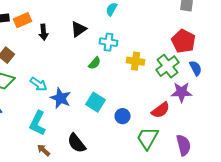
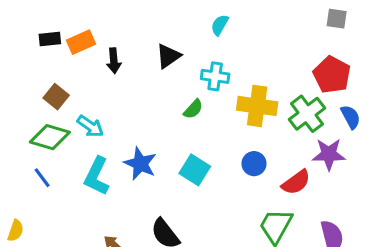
yellow cross: (136, 61) -> (257, 106), size x1.4
cyan arrow: (39, 84) -> (90, 126), moved
blue circle: (123, 116) -> (254, 164), moved
cyan L-shape: (38, 123) -> (97, 176), moved

